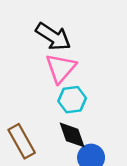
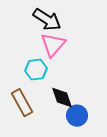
cyan hexagon: (72, 100) -> (36, 70), moved

